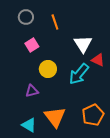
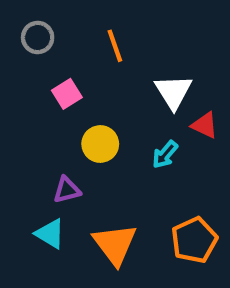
gray circle: (26, 17) -> (38, 37), moved
cyan arrow: (79, 74) -> (165, 154), size x0.6
cyan triangle: (29, 125) -> (50, 234), moved

